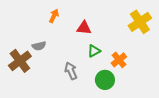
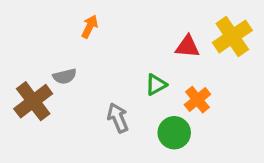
red triangle: (84, 28) -> (188, 46), moved

